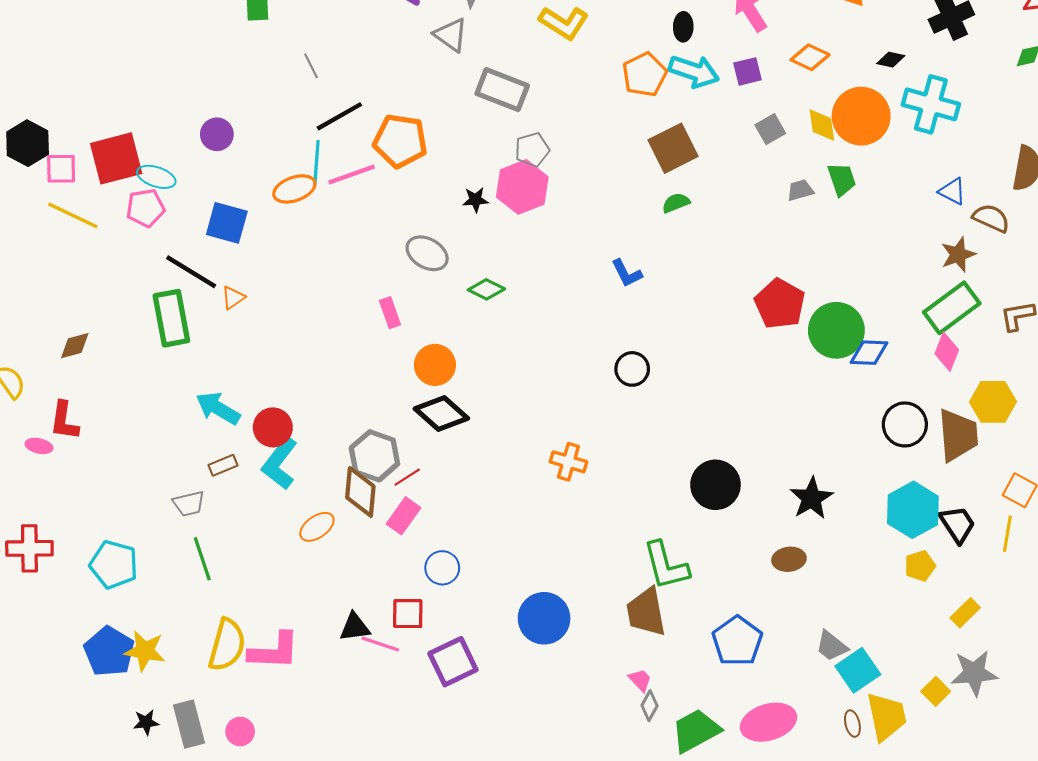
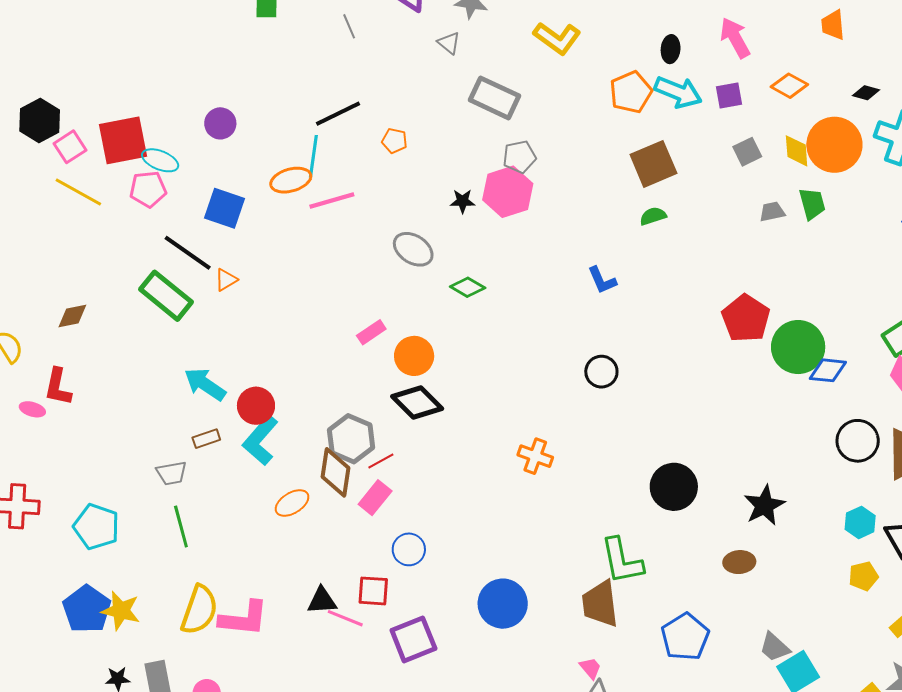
gray triangle: (451, 35) -> (449, 43), size x0.7
gray line: (311, 66) -> (349, 26), moved
orange pentagon: (400, 141) -> (394, 141), size x0.5
pink square: (61, 169) -> (70, 147), turned -36
pink line: (352, 175) -> (332, 200), moved
pink rectangle: (390, 313) -> (371, 332), moved, turned 72
green rectangle: (171, 318) -> (166, 296), turned -44
cyan hexagon: (913, 510) -> (860, 522), size x0.6

